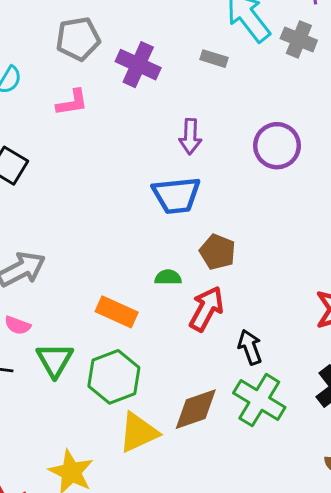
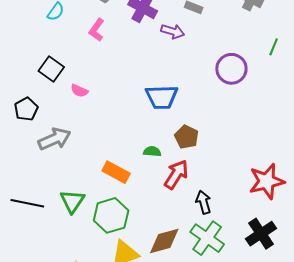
pink L-shape: (72, 103) -> (97, 30), turned 130
purple arrow: (190, 136) -> (173, 31), moved, turned -80
pink semicircle: (18, 325) -> (79, 91), moved

